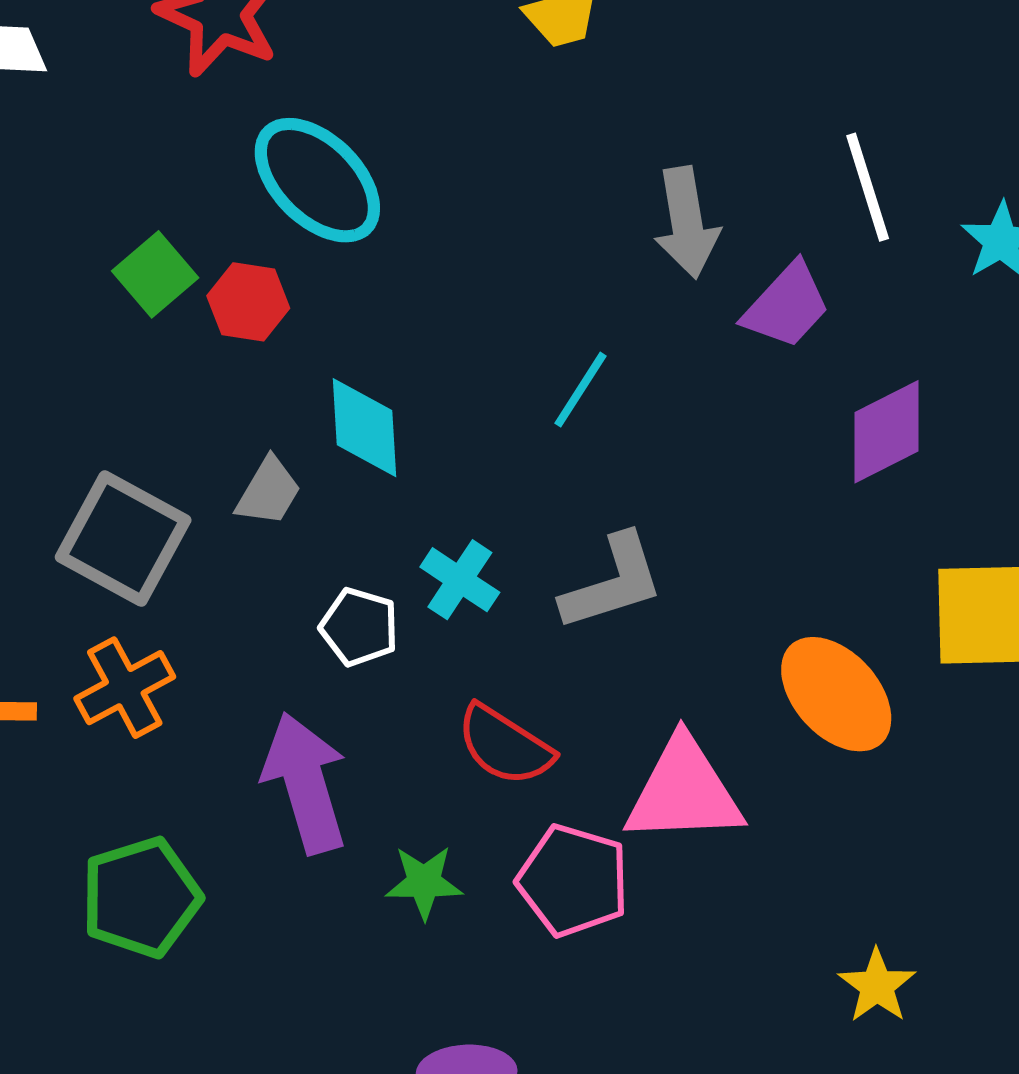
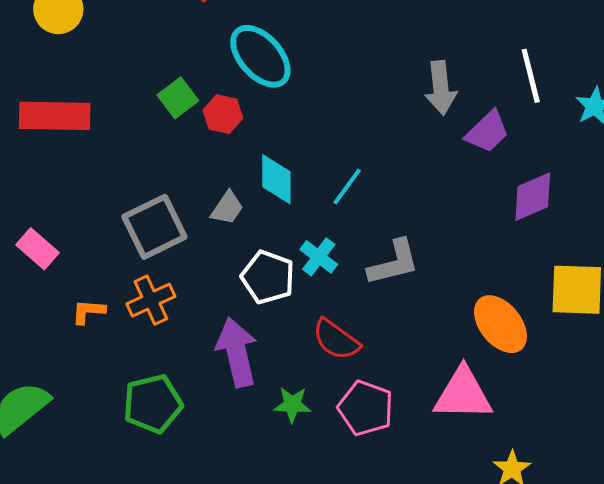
cyan line: (580, 390) -> (347, 186), moved
gray square: (123, 539) -> (154, 227), turned 32
white pentagon: (359, 627) -> (268, 277), size x1.4
pink triangle: (684, 791) -> (463, 394), moved

